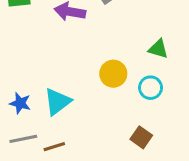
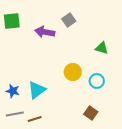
green triangle: (158, 49) -> (102, 48), moved

